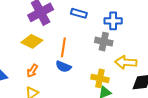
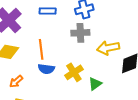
orange arrow: (32, 71) -> (16, 81), turned 32
yellow cross: (100, 78) -> (74, 72), moved, turned -30

